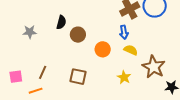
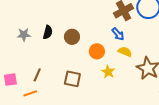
black semicircle: (61, 22) -> (48, 32), moved
blue arrow: (124, 32) -> (118, 34), turned -32
yellow star: (124, 77) -> (108, 72), moved

